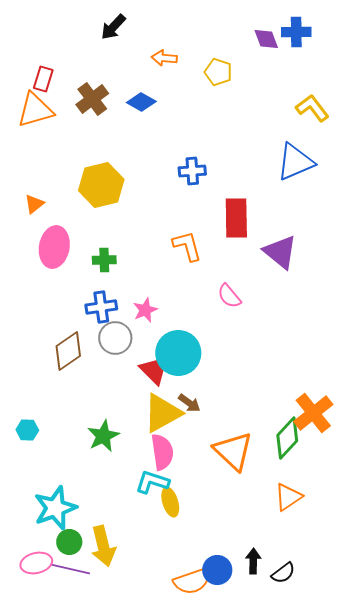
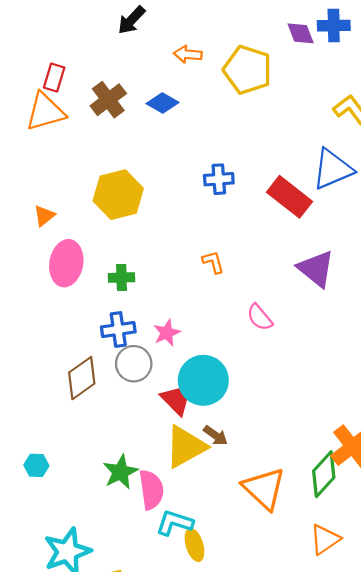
yellow pentagon: (218, 72) -> (248, 70), size x1.6
red rectangle: (236, 218) -> (289, 197), moved, turned -51
orange L-shape: (187, 246) -> (213, 262), size x0.7
pink semicircle: (162, 452) -> (151, 490), moved

